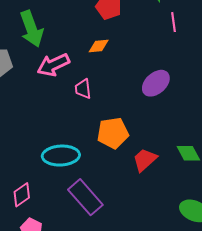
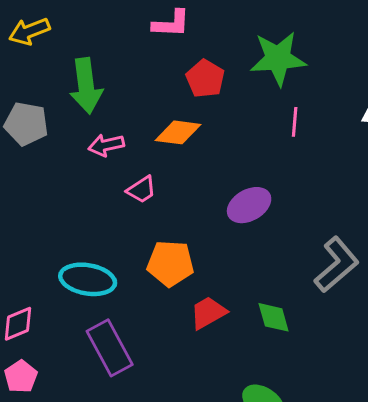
orange diamond: (99, 46) -> (178, 132), size x1.4
pink arrow: (53, 65) -> (106, 145), size x0.7
pink trapezoid: (83, 89) -> (141, 190), turned -130

